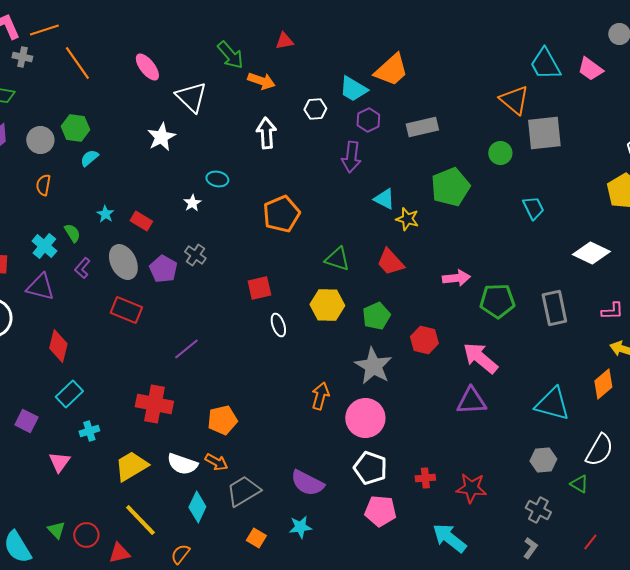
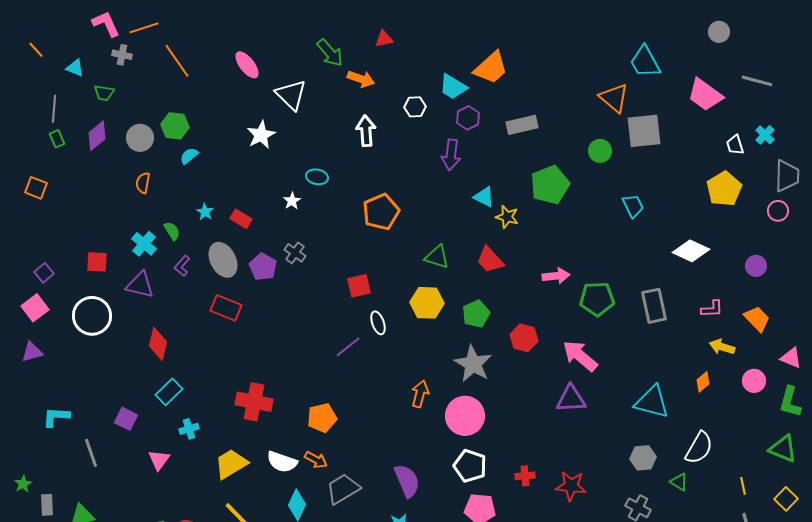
pink trapezoid: (590, 69) -> (705, 95), moved, size x1.4
purple line: (186, 349) -> (348, 347), moved
orange diamond: (603, 384) -> (703, 382), size x0.7
purple semicircle: (307, 483) -> (407, 481), turned -140

